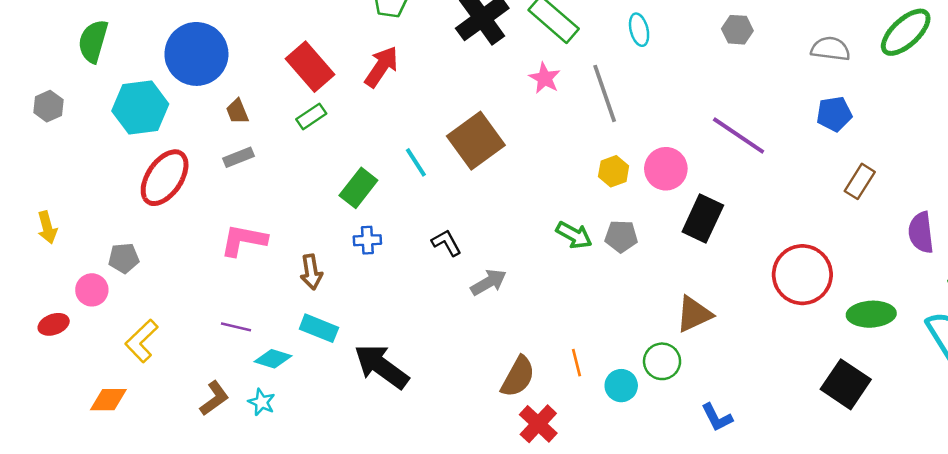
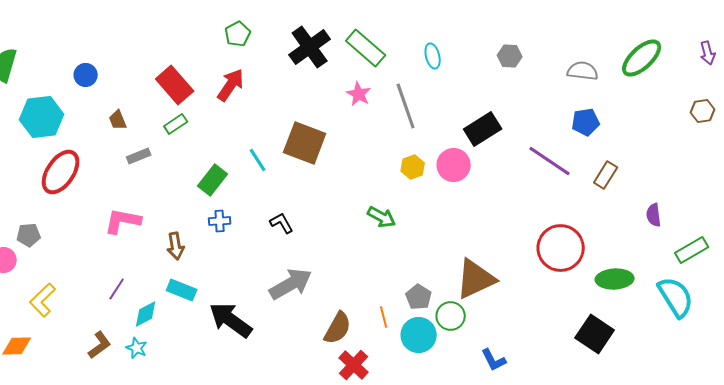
blue circle: (196, 54) -> (86, 75), size x0.5
purple line: (739, 136) -> (550, 161), moved
brown square: (476, 141) -> (305, 143), turned -33
gray rectangle: (239, 157) -> (139, 156), moved
black rectangle: (703, 218) -> (483, 129), moved, turned 33
purple semicircle: (921, 233) -> (654, 215), size x0.7
gray pentagon: (621, 236) -> (419, 297), moved, turned 30
gray arrow: (489, 282) -> (291, 284), moved, size x1.5
brown triangle: (694, 314) -> (476, 279), size x1.4
purple line: (236, 327) -> (117, 289), turned -70
cyan diamond: (273, 359) -> (146, 314), turned -44
cyan circle: (621, 386) -> (419, 335), size x1.4

